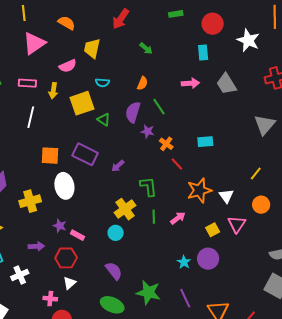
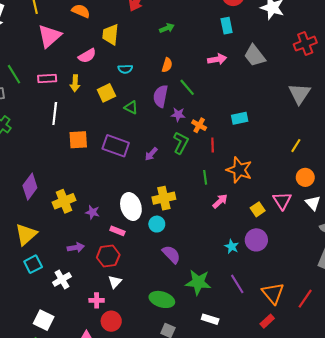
green arrow: (146, 48) -> (167, 28), turned -56
yellow square: (82, 103) -> (106, 93), size x0.7
orange square: (50, 156) -> (78, 140), moved
red line: (177, 164) -> (213, 145), turned 48
white ellipse: (64, 186) -> (131, 206), moved
green L-shape: (148, 186) -> (181, 143), moved, turned 40
orange star: (199, 190) -> (239, 170), turned -30
white triangle: (226, 196) -> (313, 203), moved
yellow cross: (125, 209) -> (164, 198), turned 30
green line: (154, 217) -> (205, 177), moved
purple star: (60, 226) -> (92, 212), moved
purple semicircle: (114, 271) -> (171, 254), moved

